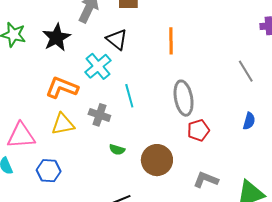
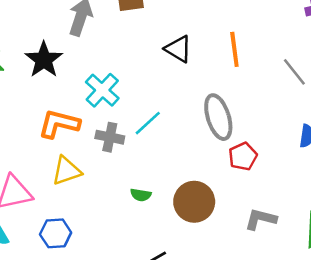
black triangle: (117, 40) -> (178, 49), moved
orange line: (171, 41) -> (234, 49), moved
cyan line: (129, 96) -> (148, 123), turned 70
gray cross: (99, 115) -> (110, 137), moved

